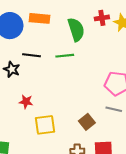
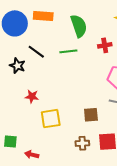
red cross: (102, 18) -> (105, 45), moved
black line: (32, 55) -> (36, 52), turned 30
brown square: (87, 122) -> (91, 115), turned 35

